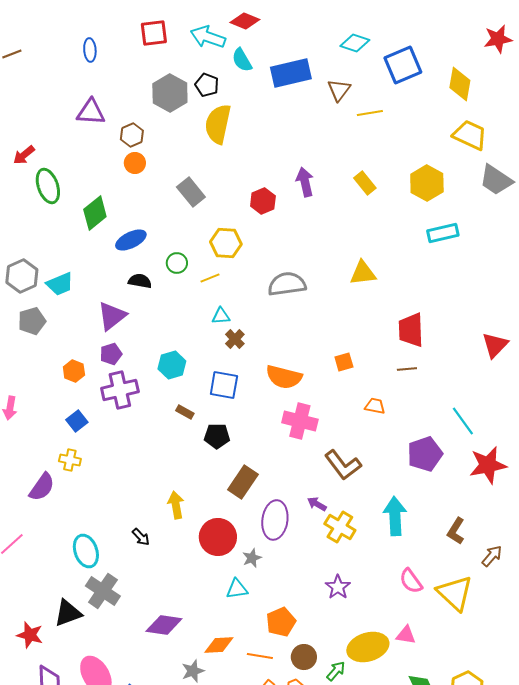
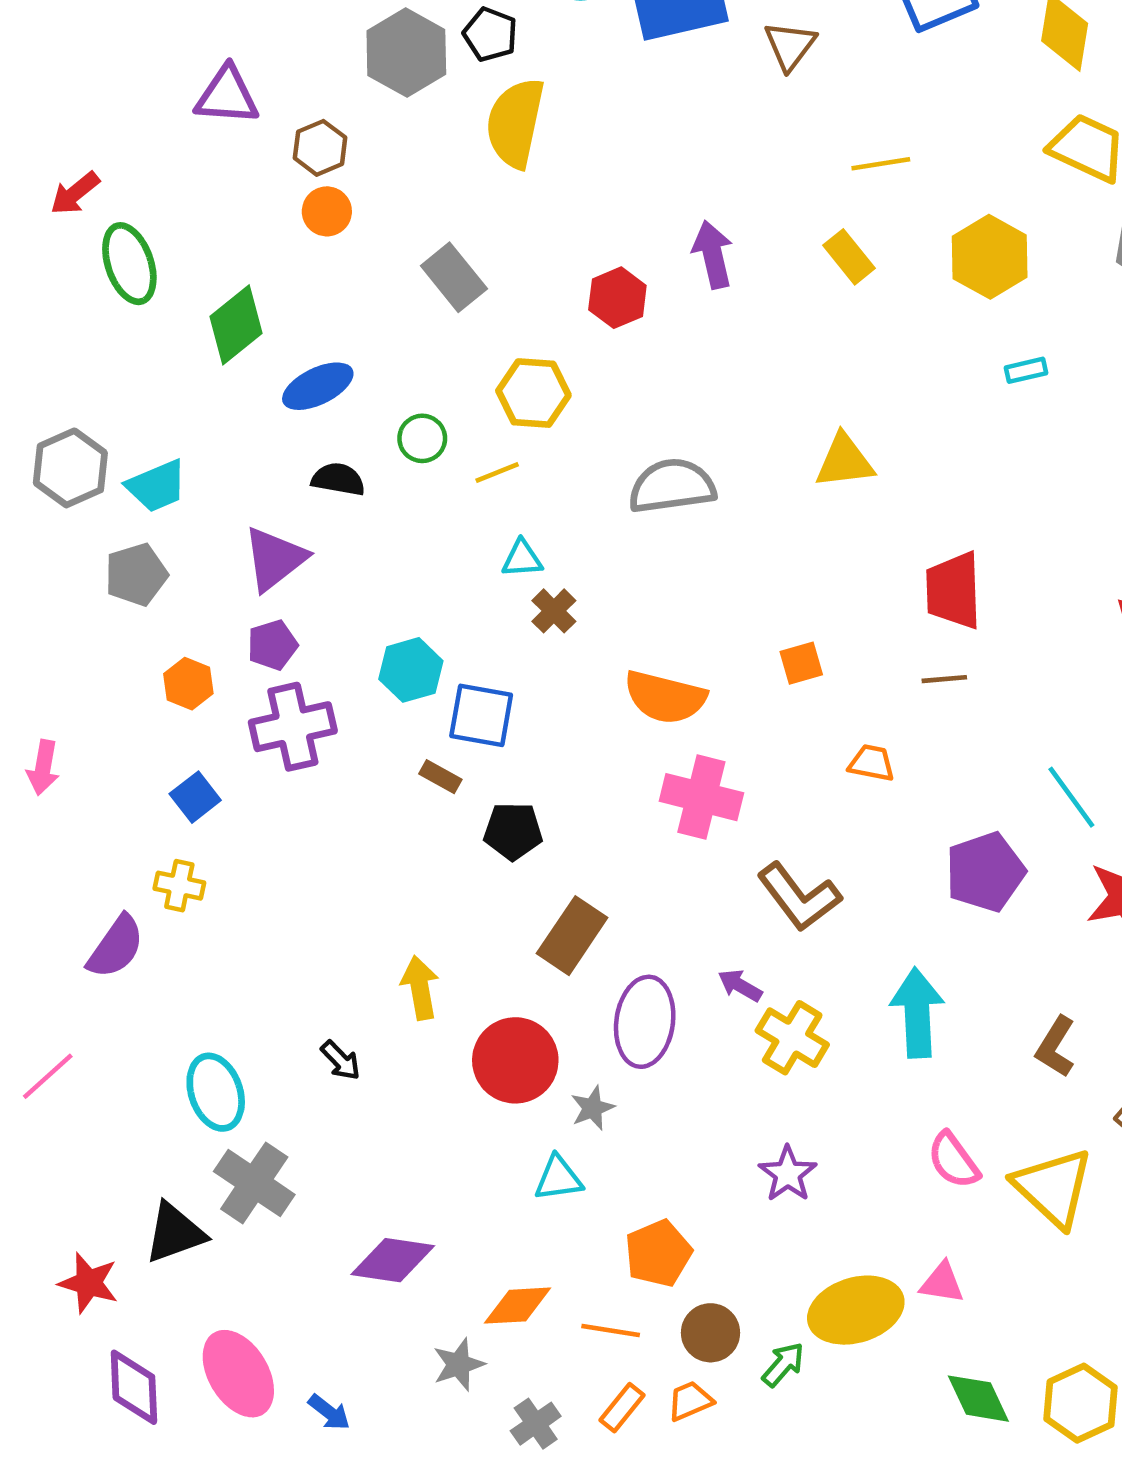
yellow line: (370, 113) -> (881, 164), moved
cyan rectangle: (443, 233) -> (1026, 370), size x0.6
gray pentagon: (32, 321) -> (136, 575), moved
blue square: (224, 385) -> (481, 715), moved

